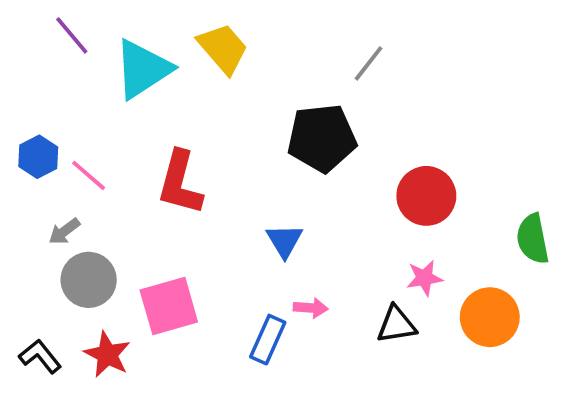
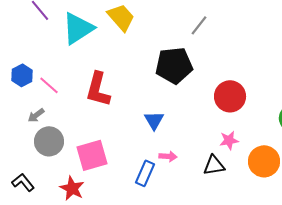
red star: (107, 354) -> (72, 188), moved

